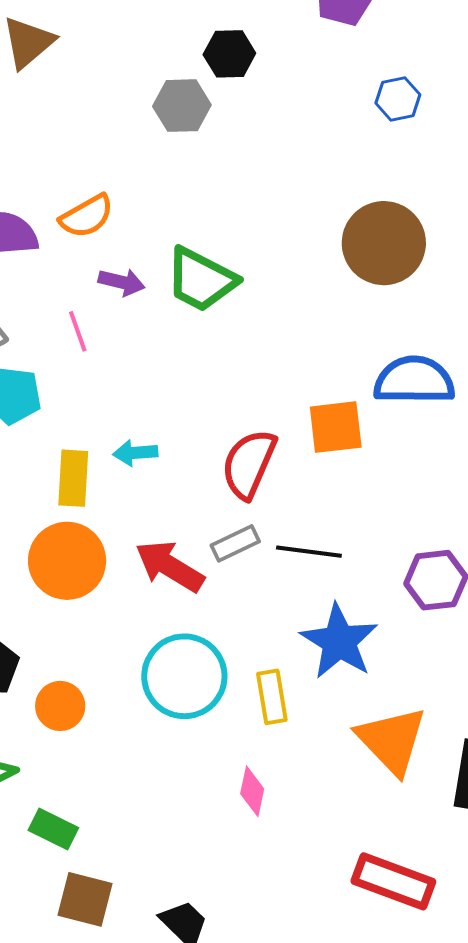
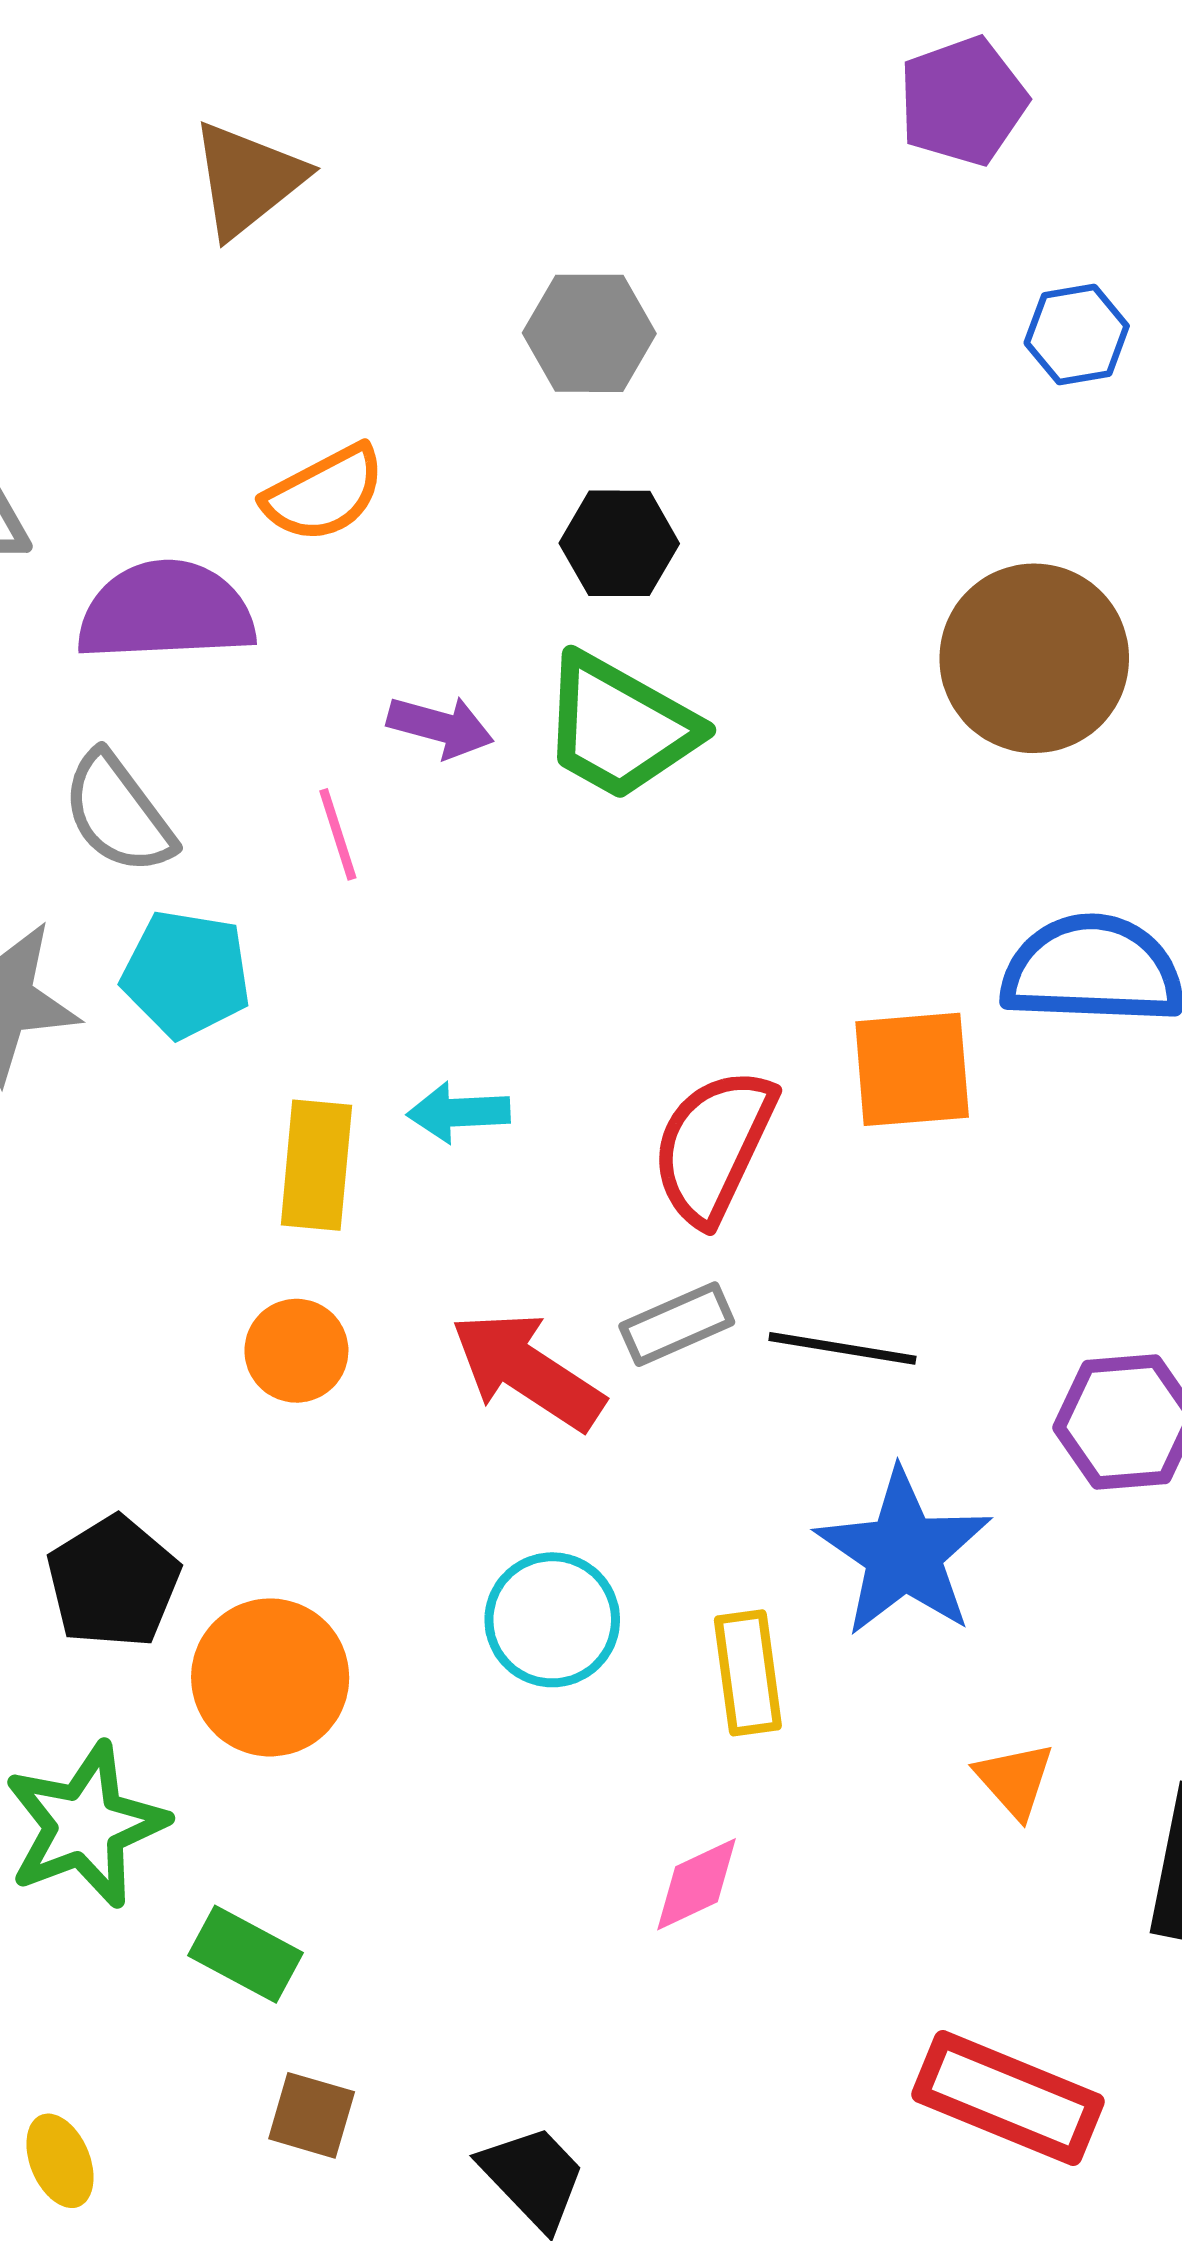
black hexagon: (229, 54) -> (619, 543), moved
orange semicircle: (87, 216) -> (324, 493), moved
orange circle: (67, 561) -> (296, 1351), size x0.6
cyan circle: (184, 676) -> (552, 1620), size x0.7
orange circle: (60, 706) -> (270, 1677), size x1.4
orange triangle: (392, 740) -> (1015, 1780), size x0.5
pink diamond: (252, 791) -> (696, 1884), turned 51
brown square: (85, 899) -> (312, 2115), size x0.7

